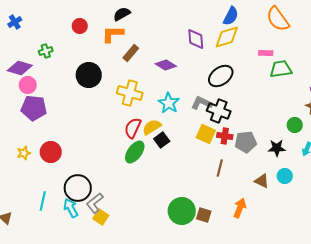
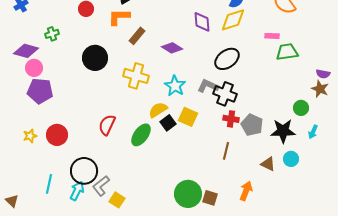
red semicircle: (133, 128) -> (107, 125), moved
yellow square: (206, 134) -> (188, 117), moved
gray pentagon: (246, 142) -> (252, 125), turned 30
black star: (277, 148) -> (283, 131), size x1.4
cyan arrow: (71, 208) -> (77, 191), turned 54
yellow square: (101, 217) -> (117, 200), moved

